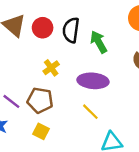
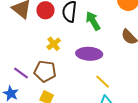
yellow line: (90, 112) -> (103, 82), moved

